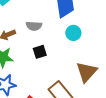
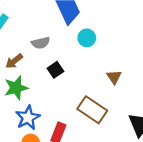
brown triangle: (87, 72) -> (114, 77), size x0.6

